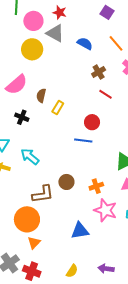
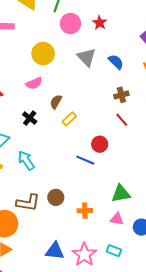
gray triangle: (55, 33) -> (87, 57), moved
yellow circle: (32, 49) -> (43, 54), moved
pink semicircle: (17, 85) -> (34, 83), size x0.7
pink star: (105, 210) -> (84, 255), moved

